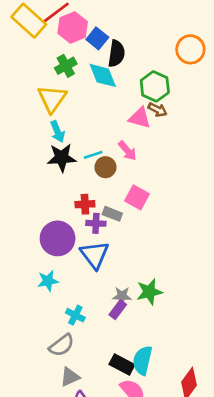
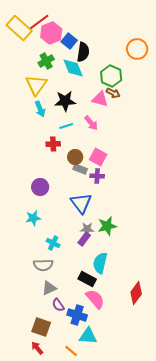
black star: (62, 158) -> (65, 101), moved
brown circle: (105, 167) -> (75, 157), moved
red cross: (85, 204) -> (53, 144), moved
purple cross: (96, 223) -> (97, 176), moved
purple circle: (58, 238) -> (40, 187), size x0.7
blue triangle: (95, 255) -> (81, 203), moved
gray semicircle: (62, 345) -> (43, 265), turned 36
cyan semicircle: (142, 360) -> (100, 263), moved

